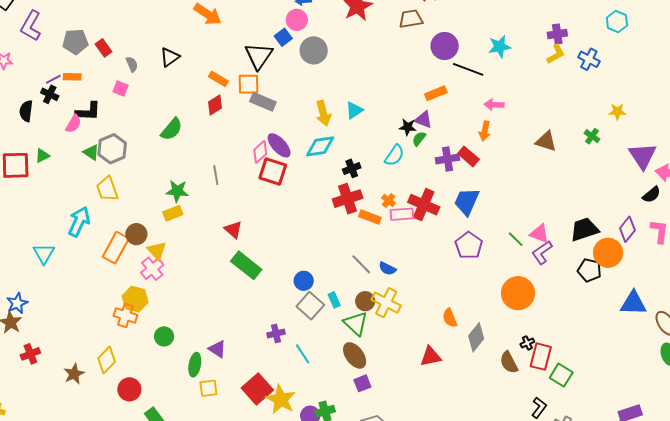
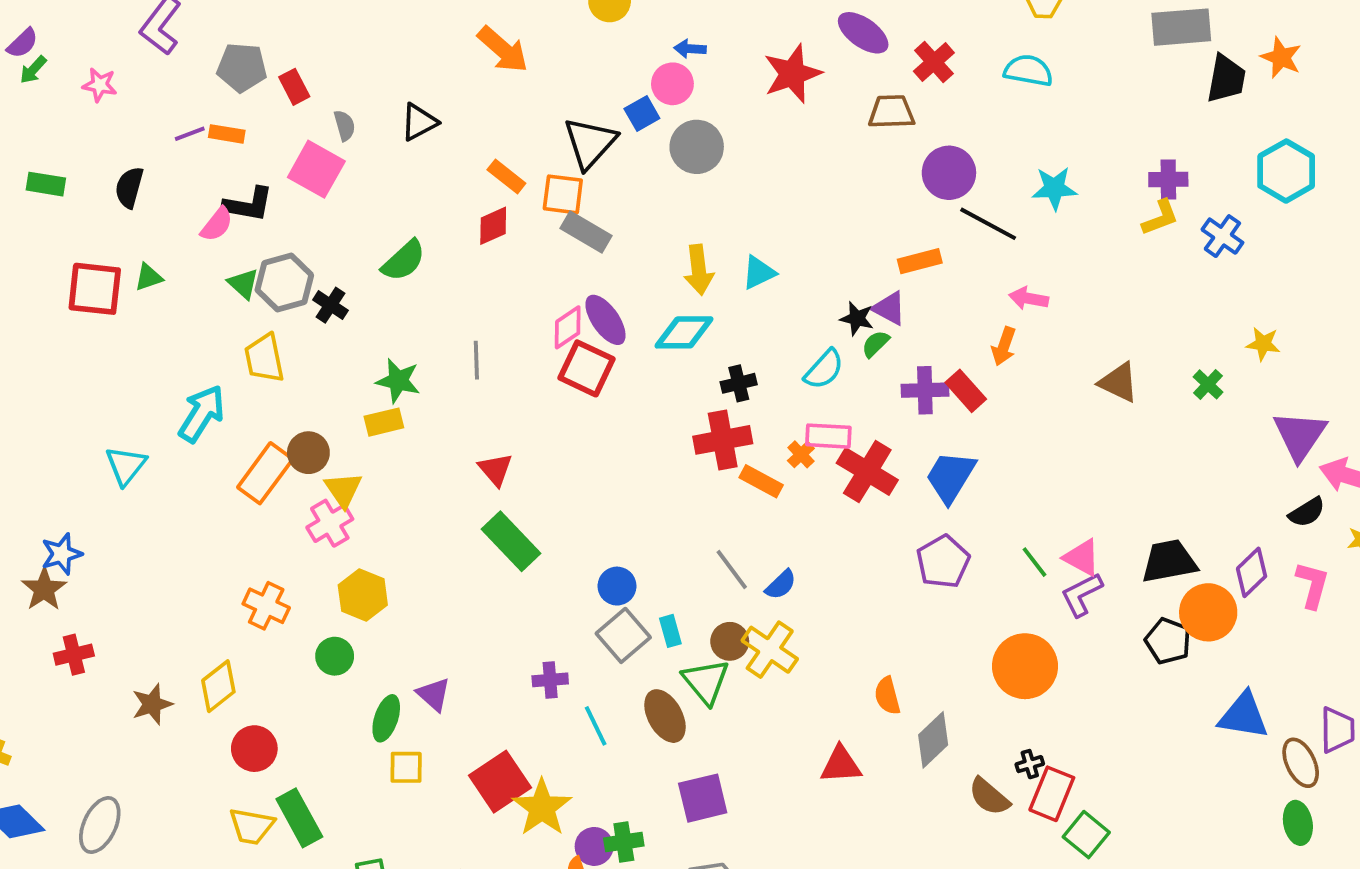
cyan hexagon: (617, 21) -> (1286, 171), size x1.4
pink square: (121, 89) -> (316, 169), size x1.8
black cross: (50, 94) -> (331, 305), moved
pink rectangle: (402, 214) -> (828, 436), moved
blue semicircle: (387, 269) -> (781, 585), turned -78
yellow hexagon: (135, 299) -> (363, 595), moved
brown ellipse: (355, 355) -> (665, 716), moved
brown semicircle: (509, 362) -> (989, 797), turned -30
purple square: (362, 383) -> (703, 798), size x1.5

